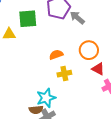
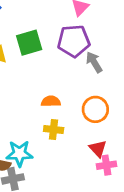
green square: (28, 19) -> (29, 43), turned -30
red triangle: (98, 69) -> (98, 149), moved

